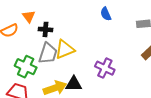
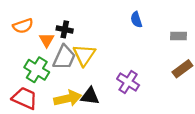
orange triangle: (29, 16) -> (47, 40), moved
yellow triangle: (65, 49) -> (84, 55), turned -40

